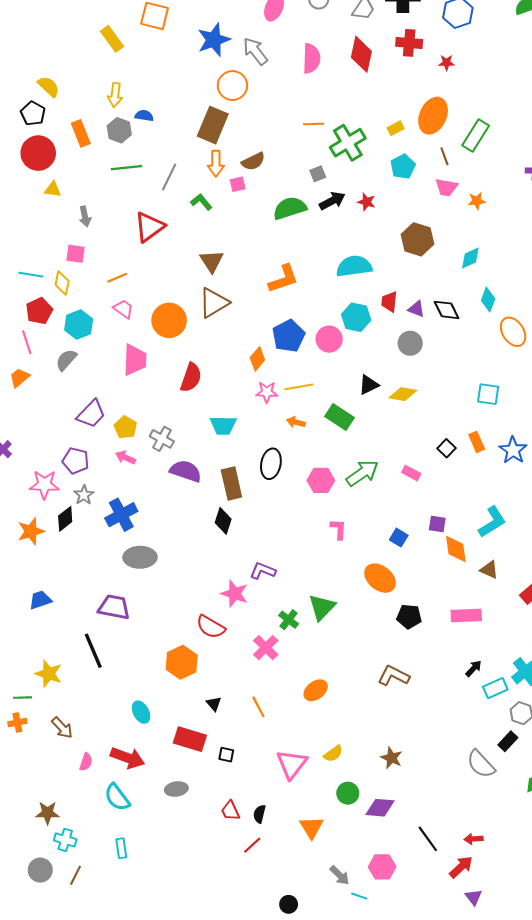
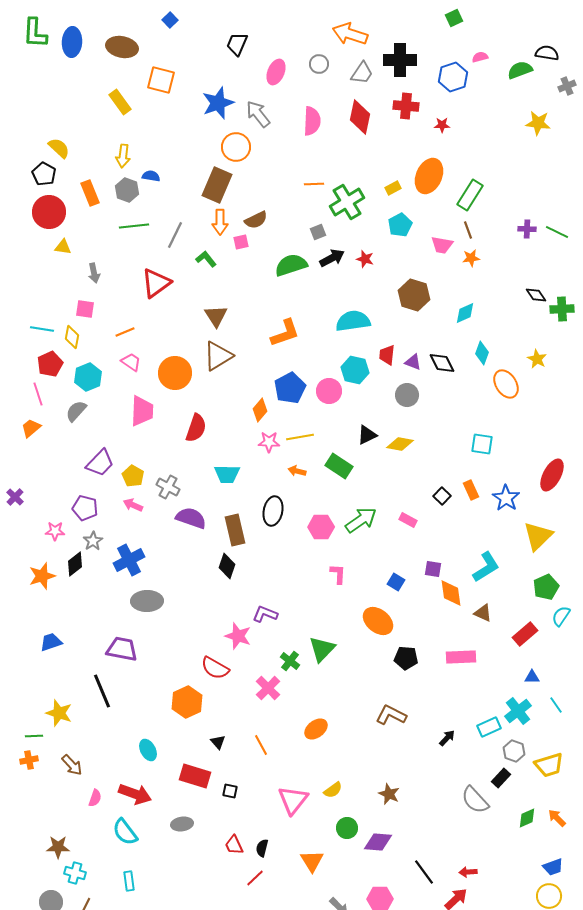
brown line: (444, 156) -> (468, 230), moved
pink star: (44, 485) -> (55, 531), size x0.7
black arrow: (474, 668) -> (447, 738), moved

